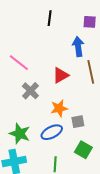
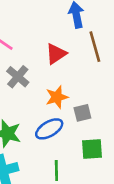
green square: (83, 150) -> (92, 149), turned -30

